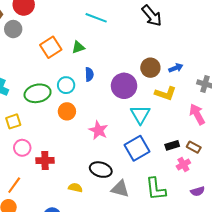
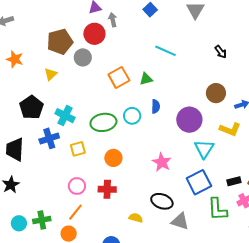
black arrow: (152, 16) -> (221, 52), size x0.6
brown circle: (150, 68) -> (216, 93), moved
orange circle: (67, 111) -> (113, 158), moved
pink circle: (22, 148) -> (77, 186), moved
green L-shape: (156, 189) -> (217, 209), moved

